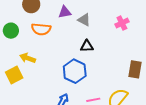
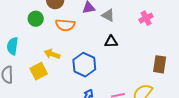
green circle: (11, 31) -> (36, 19), moved
blue hexagon: (75, 71) -> (84, 65), moved

